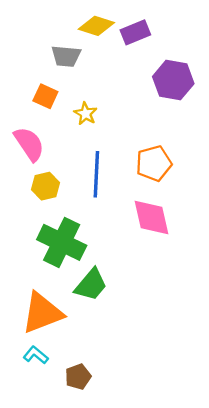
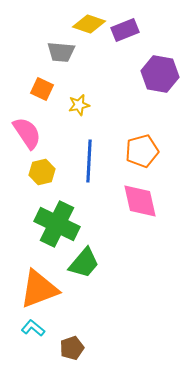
yellow star: (86, 114) -> (79, 105), turned 30

